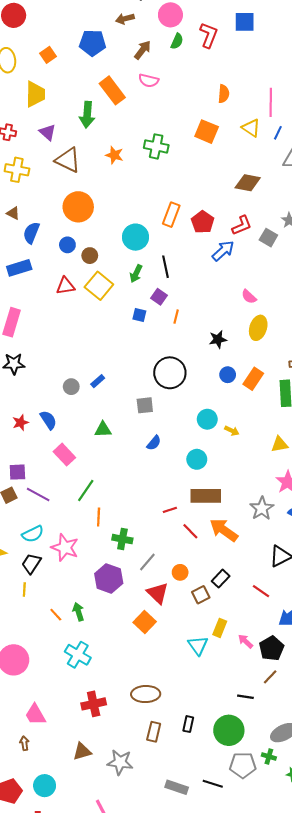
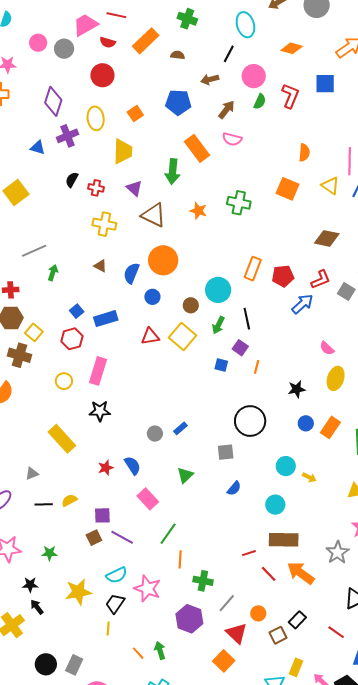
red pentagon: (203, 222) -> (283, 276), turned 30
blue semicircle: (31, 233) -> (131, 273), moved
brown circle: (90, 256) -> (191, 305), moved
green triangle: (103, 430) -> (185, 475), turned -42

